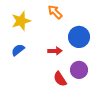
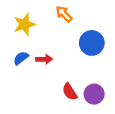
red arrow: (55, 51) -> (44, 59), moved
purple circle: (79, 70) -> (94, 94), moved

